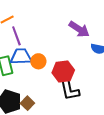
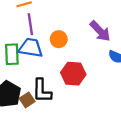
orange circle: (38, 61) -> (59, 39), moved
black L-shape: (70, 90) -> (42, 91), moved

